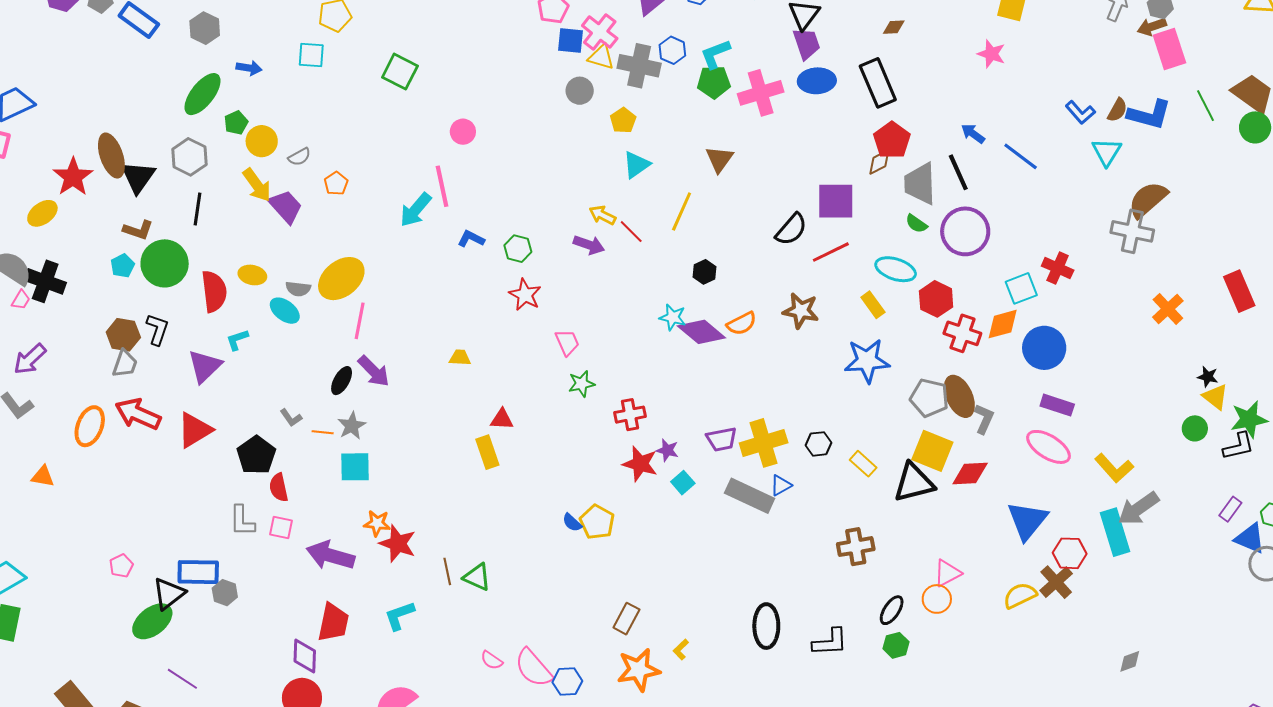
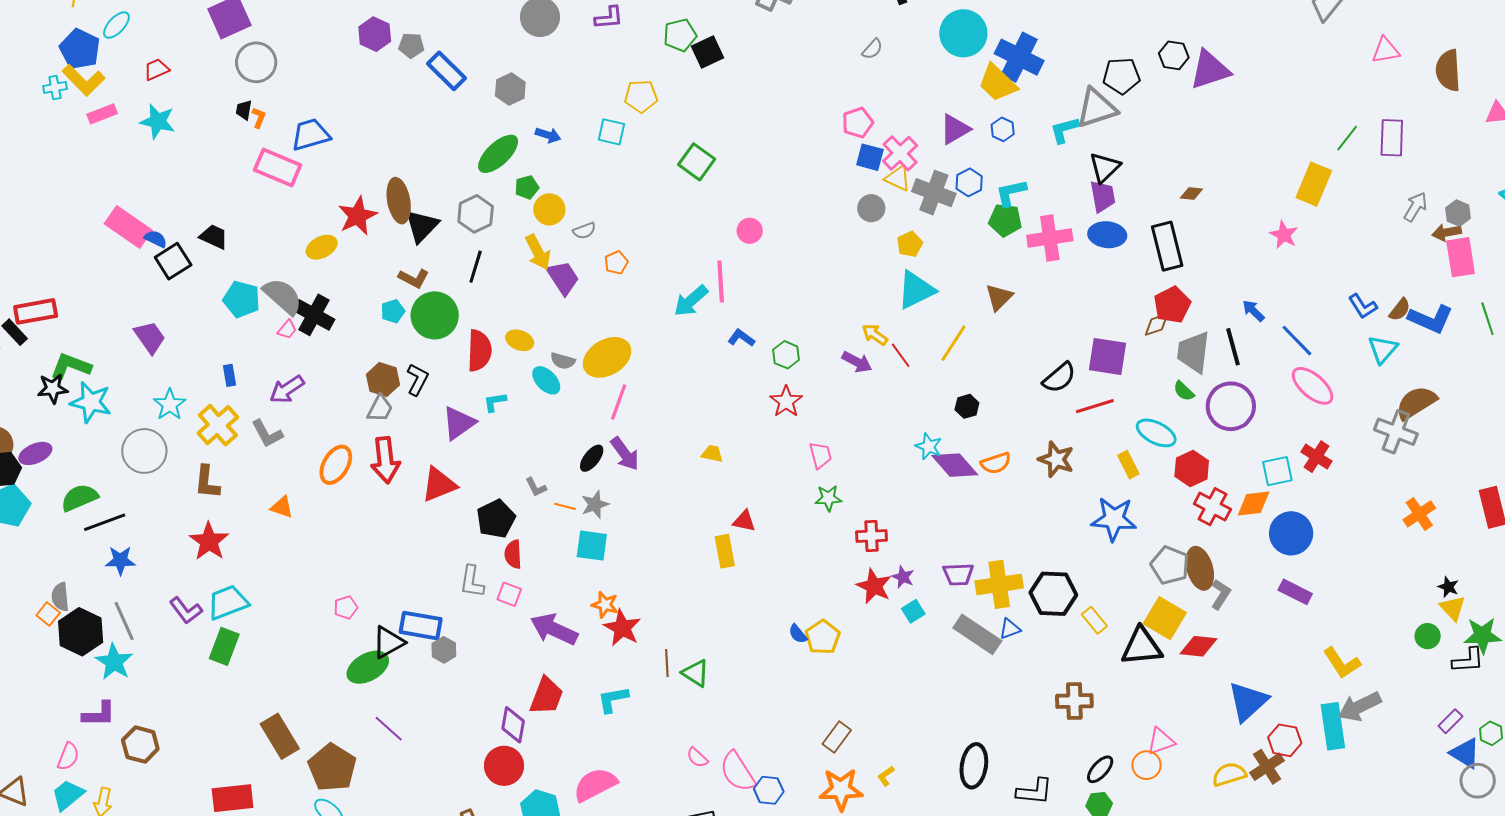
cyan triangle: (636, 165) -> (916, 290), size x1.4
red arrow: (138, 414) -> (385, 460), turned -129
black hexagon: (819, 444) -> (1053, 594), size x1.8
pink ellipse: (1048, 447) -> (1312, 386), moved

